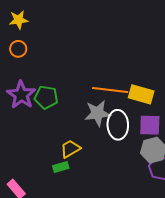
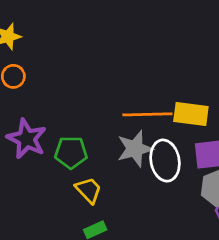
green pentagon: (46, 97) -> (71, 152), moved
yellow trapezoid: (70, 149) -> (89, 190), moved, turned 85

